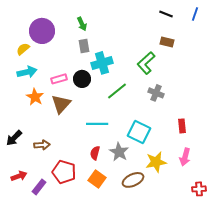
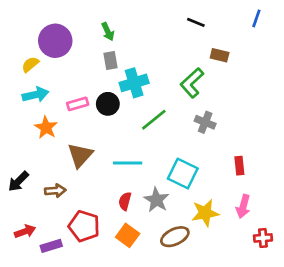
black line: (166, 14) -> (196, 22), moved
brown triangle: (61, 104) -> (80, 155), moved
purple rectangle: (39, 187) -> (51, 246), turned 35
red cross: (199, 189) -> (263, 238), moved

